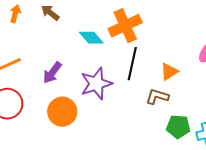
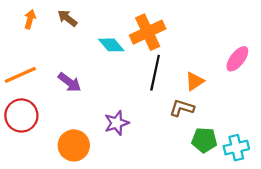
purple arrow: (52, 73) -> (70, 82), turned -90
purple star: (96, 84) -> (117, 123), moved, size x0.7
orange circle: (62, 112) -> (74, 145), moved

